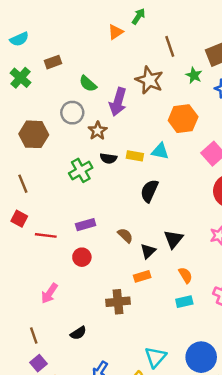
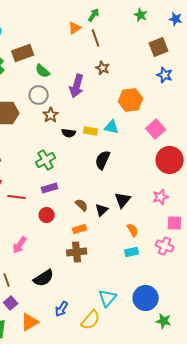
brown line: (170, 46) -> (96, 38), moved
brown rectangle: (53, 62) -> (23, 53), size x1.5
green star: (194, 75) -> (141, 15), moved
brown star: (149, 80) -> (103, 68), size x0.6
green semicircle: (88, 84) -> (43, 71), moved
brown star: (98, 131) -> (51, 115), moved
green cross: (81, 170) -> (46, 160), moved
brown semicircle: (125, 235) -> (82, 205), moved
orange rectangle: (142, 276) -> (80, 229), moved
black semicircle: (78, 333) -> (44, 278), size x1.5

